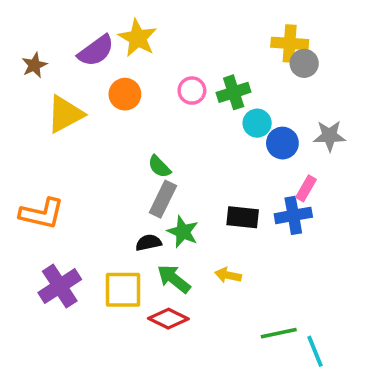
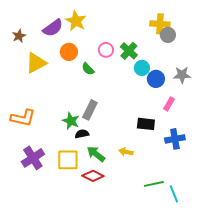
green cross: (234, 92) -> (129, 51), turned -30
green semicircle: (159, 167) -> (88, 69), moved
blue cross: (293, 215) -> (175, 139), moved
black rectangle: (243, 217) -> (146, 124), moved
green star: (183, 232) -> (71, 121), moved

